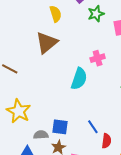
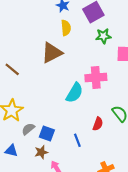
pink cross: (98, 58) -> (96, 78), size x1.5
gray semicircle: (41, 135) -> (28, 129), moved, turned -48
red semicircle: (106, 141) -> (98, 124), moved

